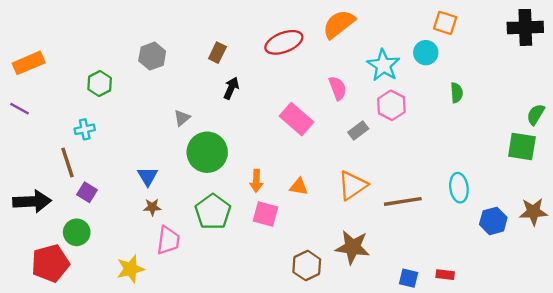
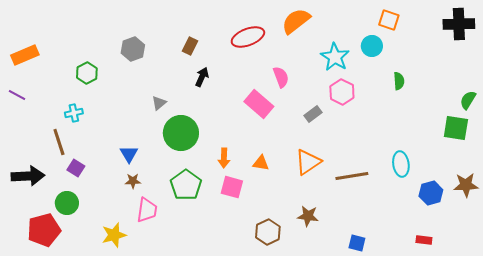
pink semicircle: (338, 88) -> (281, 77), moved
brown star: (353, 247) -> (308, 216), size x0.7
red rectangle: (445, 275) -> (424, 240), moved

